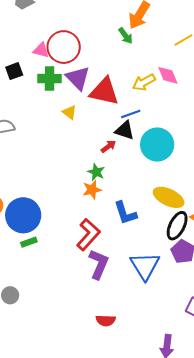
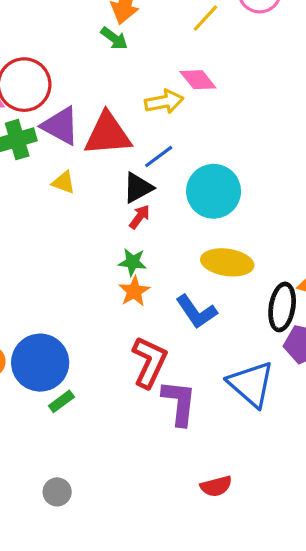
yellow arrow: (144, 82) -> (164, 102), turned -145
black triangle: (125, 130) -> (138, 188), moved, turned -30
yellow ellipse: (169, 197) -> (227, 262), moved

